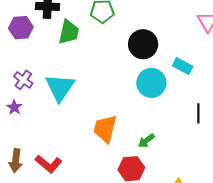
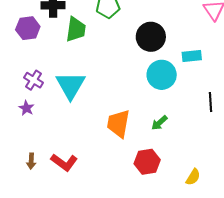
cyan rectangle: (183, 66) -> (192, 56), turned -30
green arrow: (146, 141) -> (159, 123), moved
brown arrow: (16, 161) -> (31, 161), size x0.7

